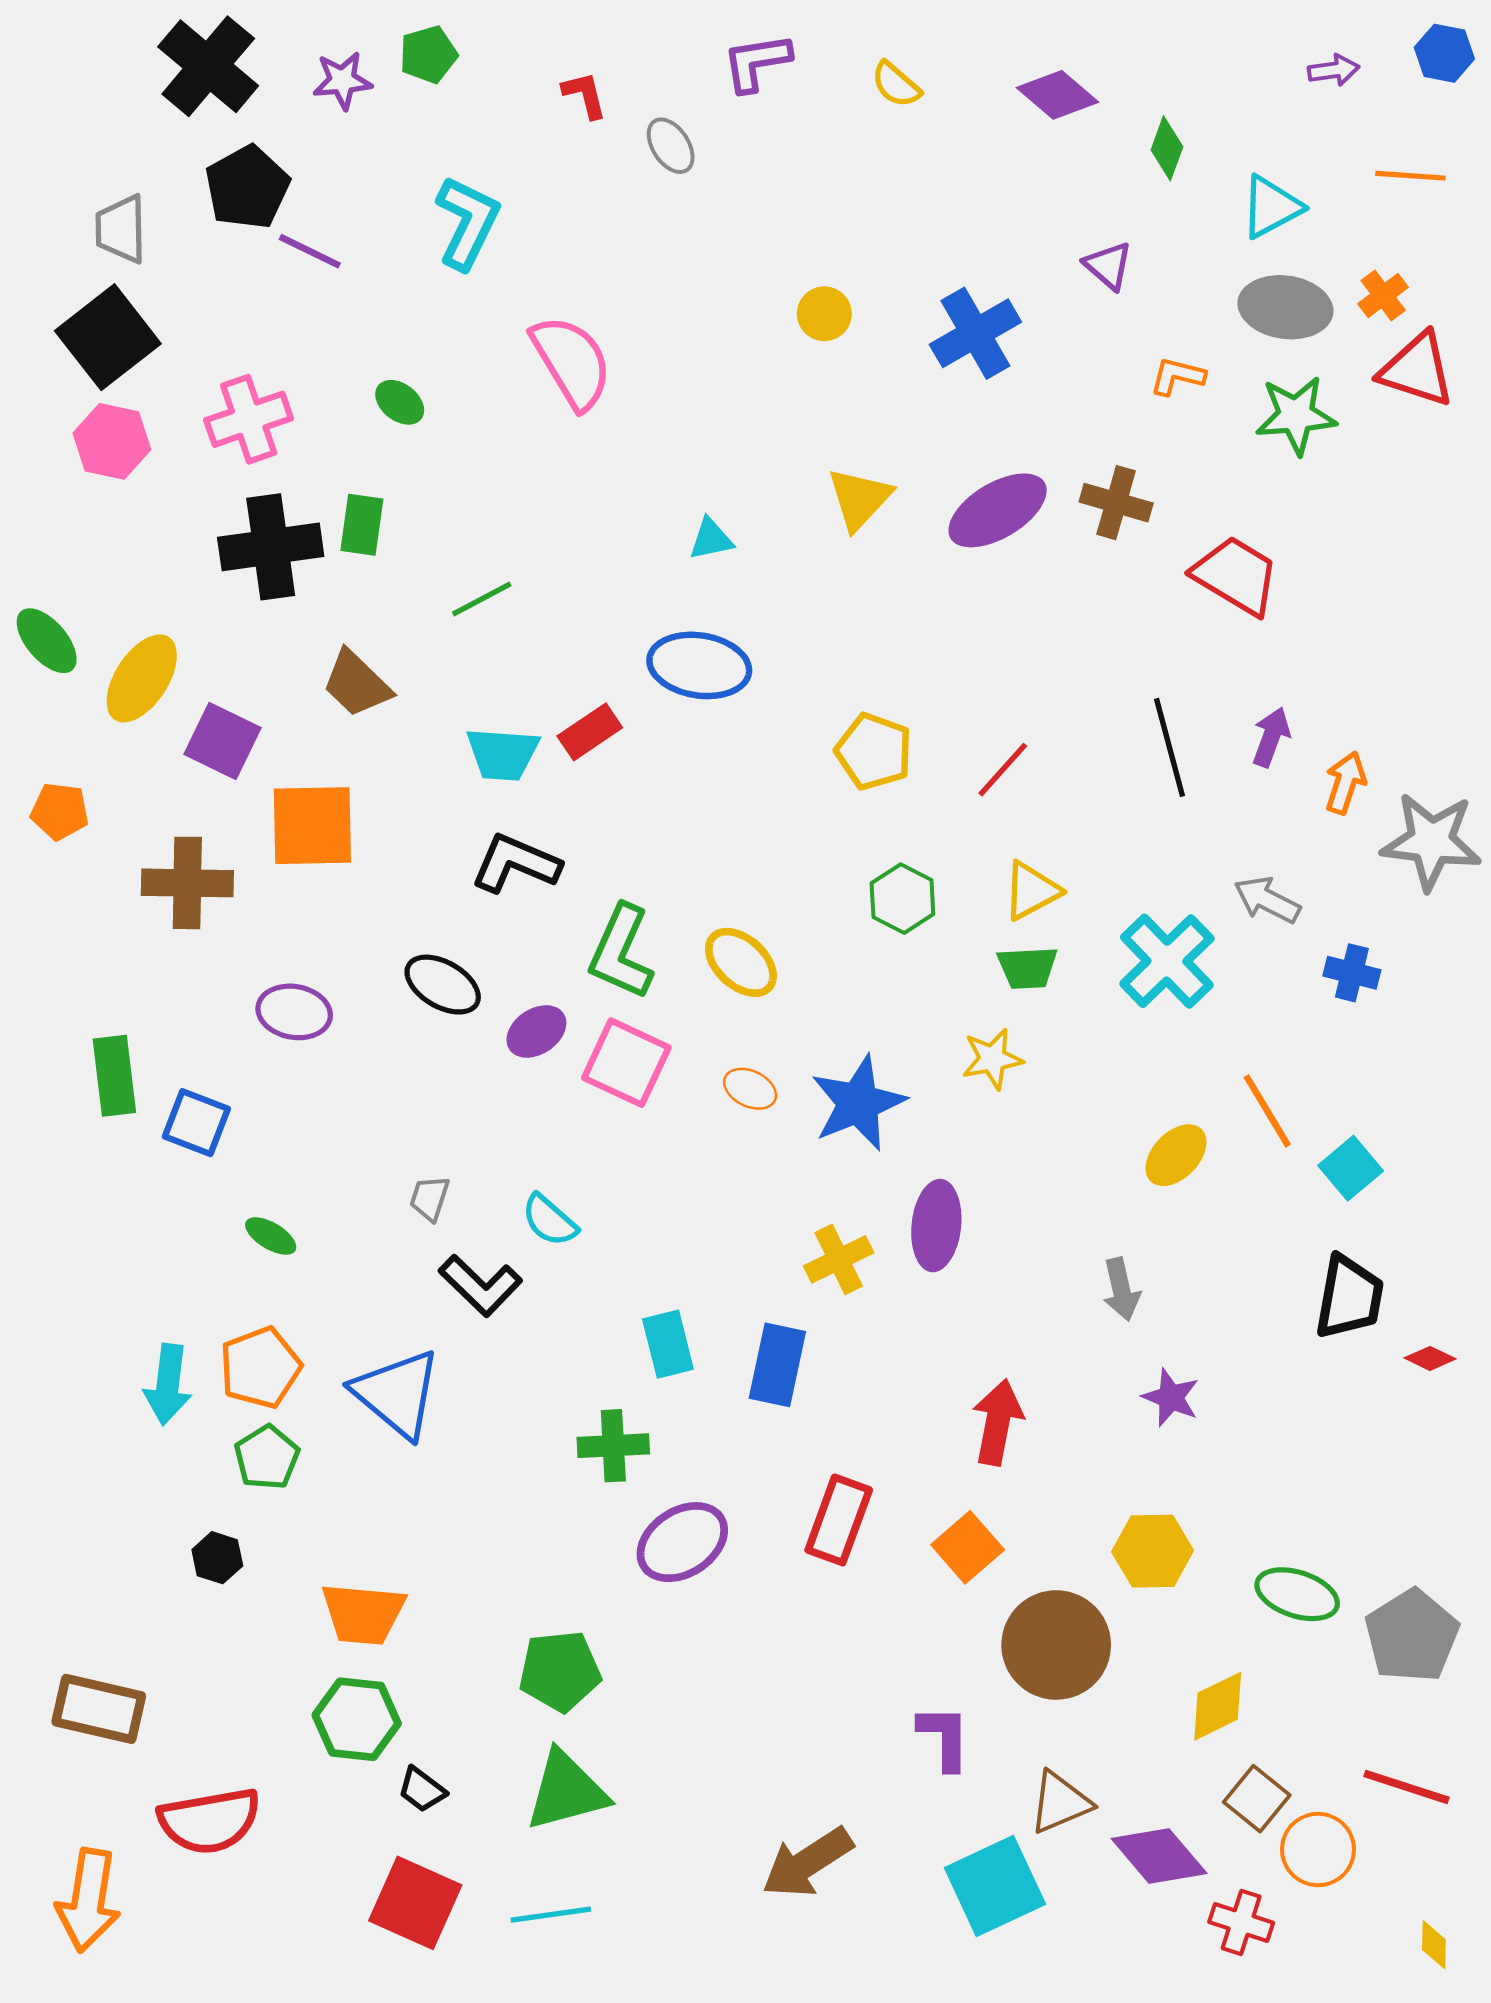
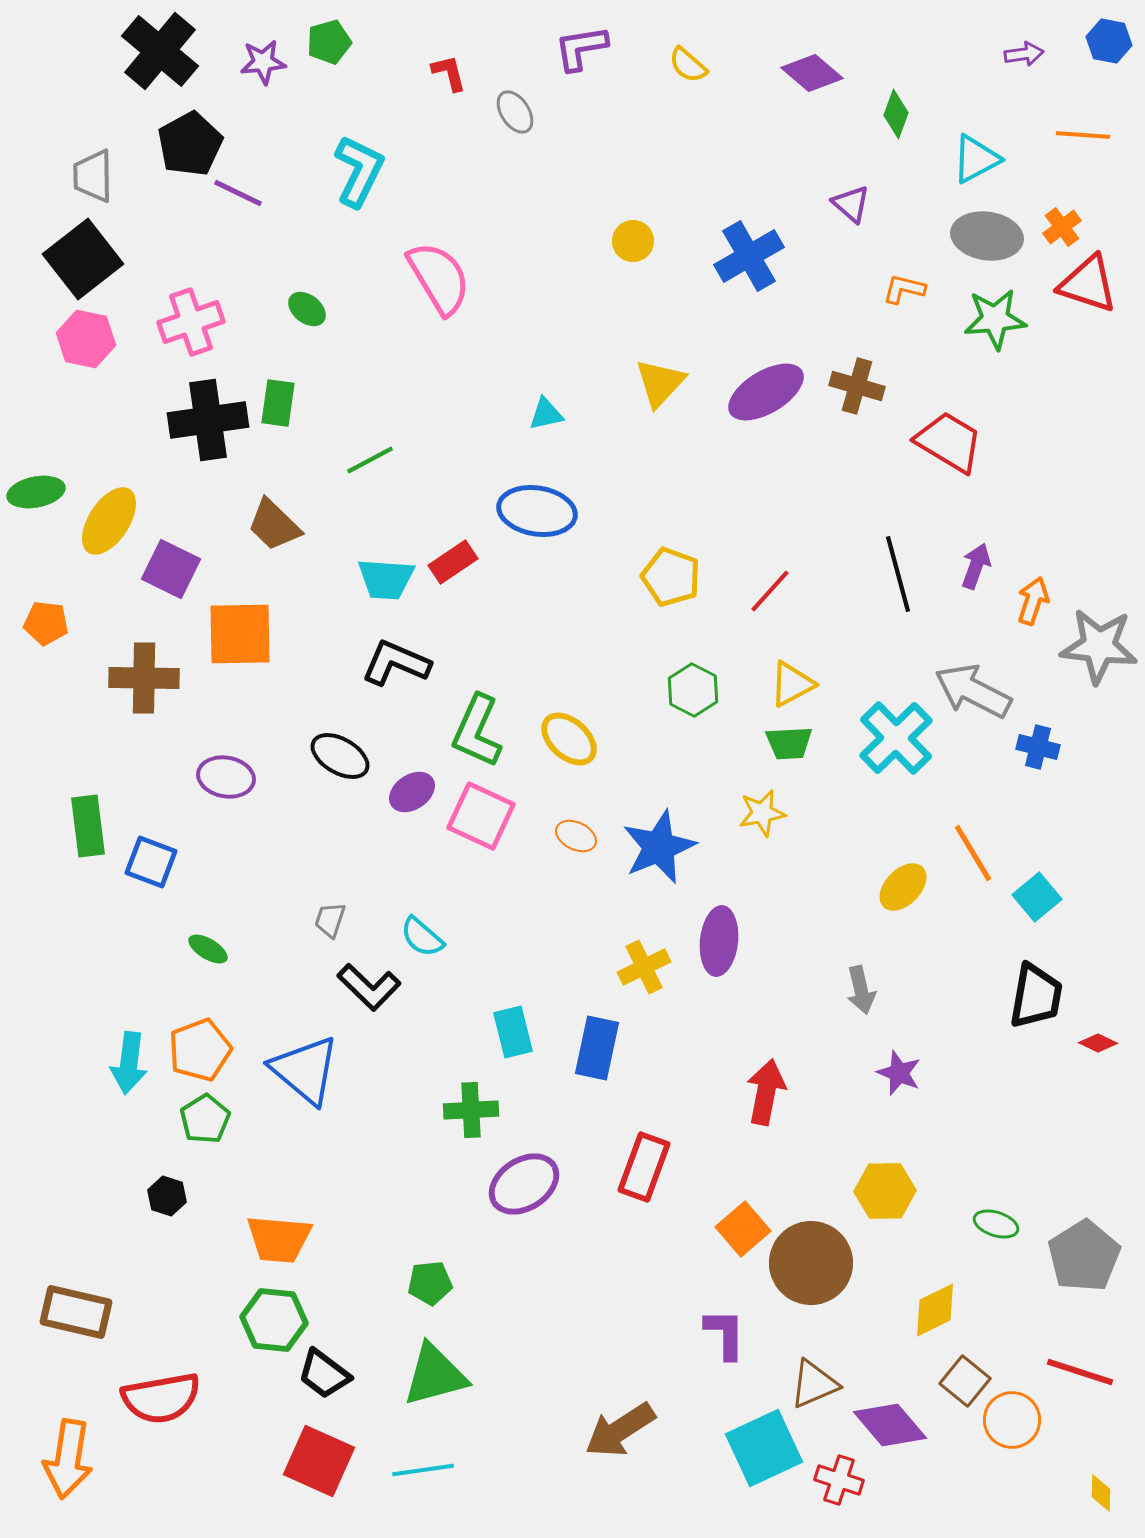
green ellipse: (47, 641) -> (36, 492), turned -60
gray arrow: (1267, 900) -> (973, 691), size x1.5
orange square: (968, 1547) -> (743, 1229), moved
green ellipse: (1297, 1594) -> (996, 1224), size x0.7
green pentagon: (560, 1671) -> (430, 1283), size x0.7
black trapezoid: (422, 1790) -> (324, 1374), size x1.4
red cross: (1241, 1922) -> (839, 1480), moved

